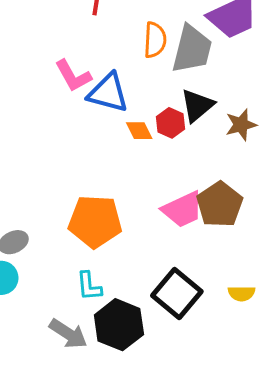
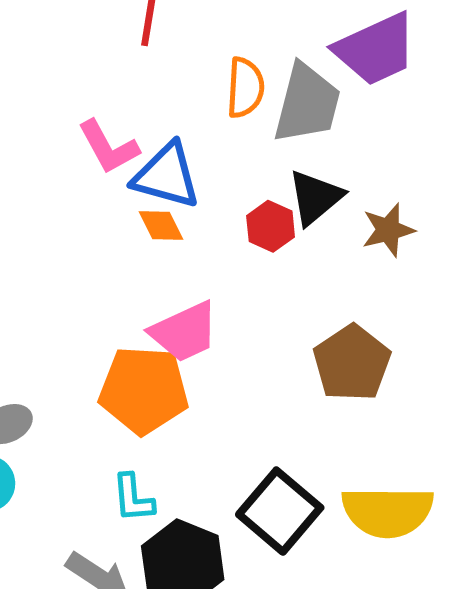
orange diamond: (139, 131) -> (161, 226), moved
pink trapezoid: (183, 209) -> (184, 332), moved
yellow semicircle: (242, 293) -> (388, 512), size x2.0

